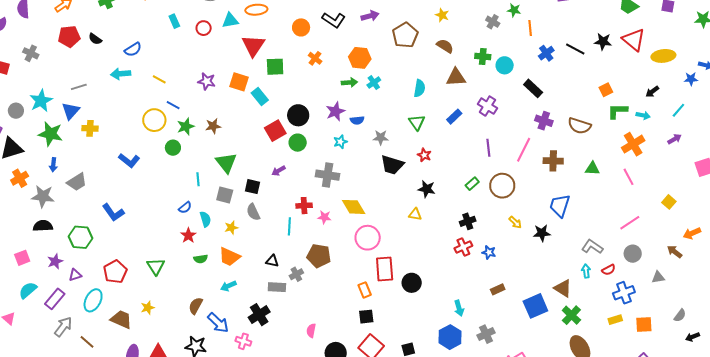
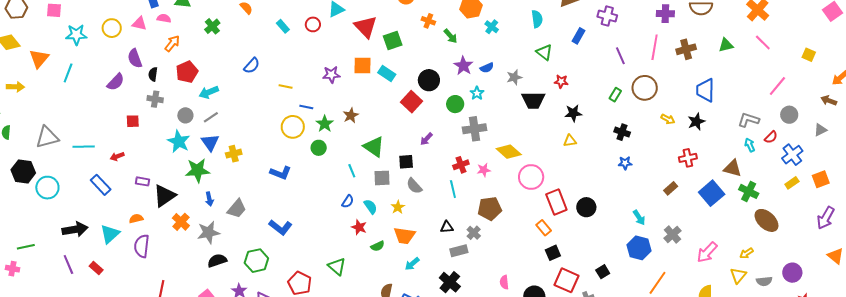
black semicircle: (95, 39) -> (153, 74), moved, turned 80
cyan arrow: (121, 74) -> (209, 92), moved
green arrow: (349, 82) -> (451, 36), moved, turned 70
gray circle: (16, 111) -> (185, 115), moved
green circle: (298, 143) -> (455, 104), moved
black cross: (468, 221) -> (622, 132), turned -35
red cross: (463, 247) -> (688, 158), moved, turned 30
blue star: (489, 252) -> (625, 163), moved

